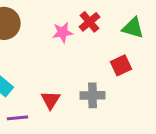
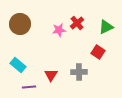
green triangle: (133, 28) -> (106, 27), turned -42
red square: (121, 65) -> (98, 52), turned -32

